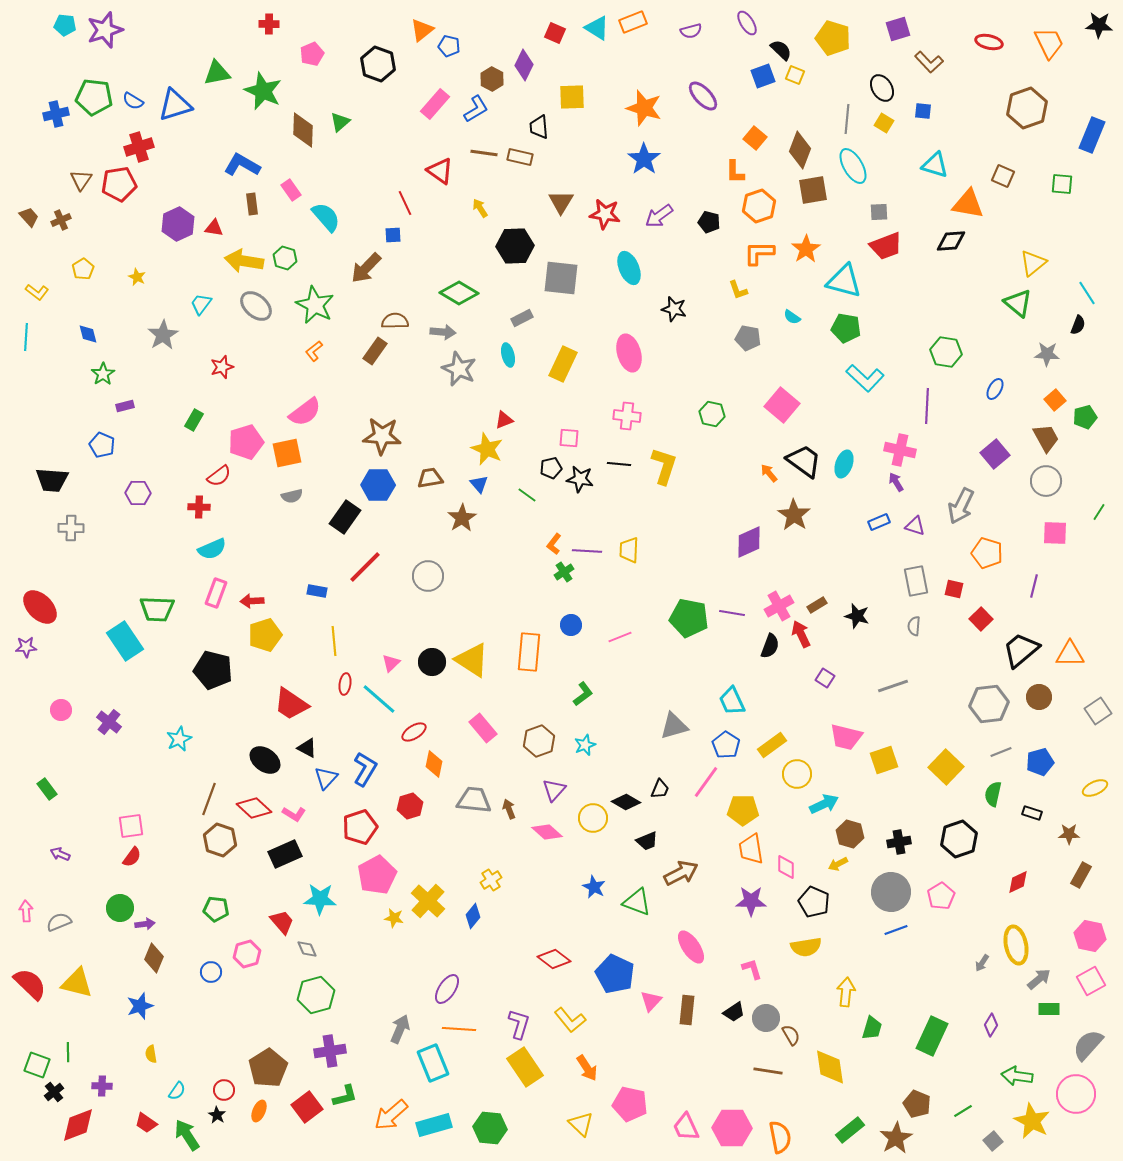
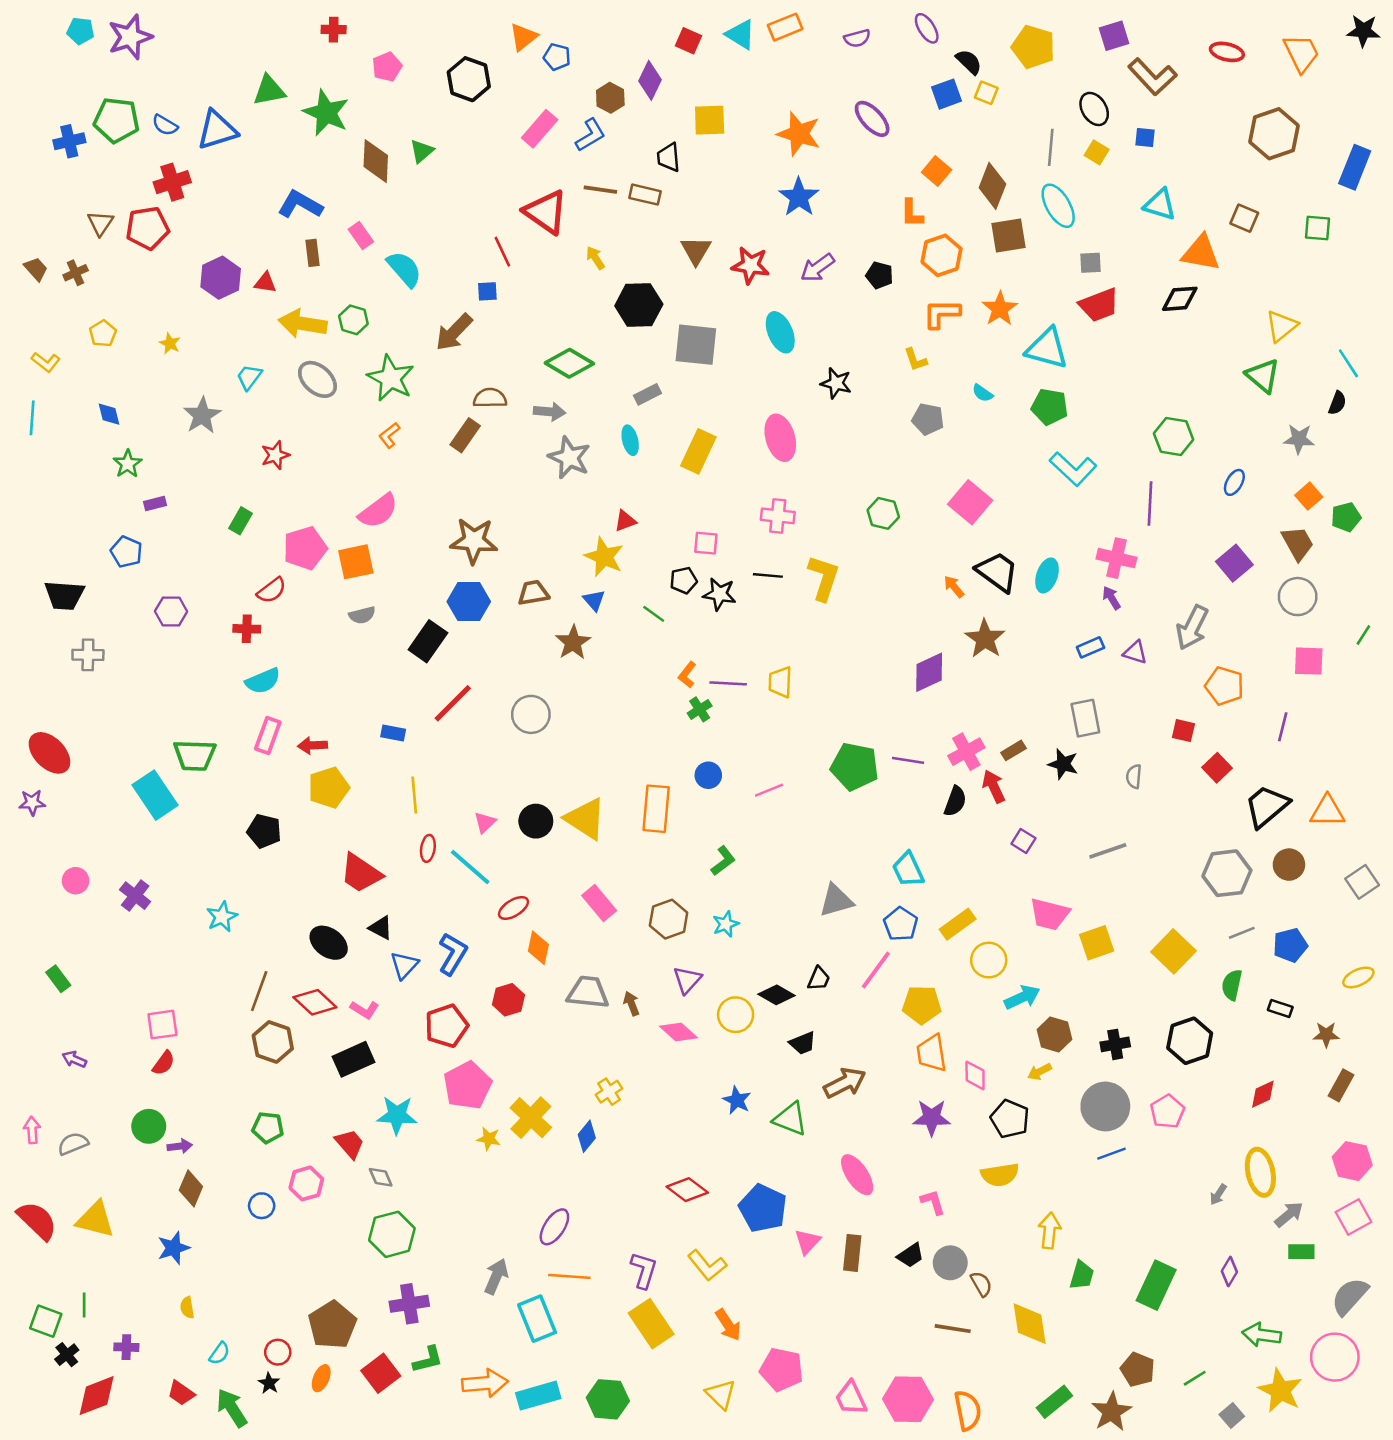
brown L-shape: (929, 62) -> (1152, 77), size x1.4
red triangle: (440, 171) -> (546, 212), size x1.4
gray rectangle: (916, 581) -> (1085, 718), moved
black pentagon: (213, 670) -> (264, 831), size x0.7
orange arrow: (391, 1115) -> (485, 1383), turned -144

